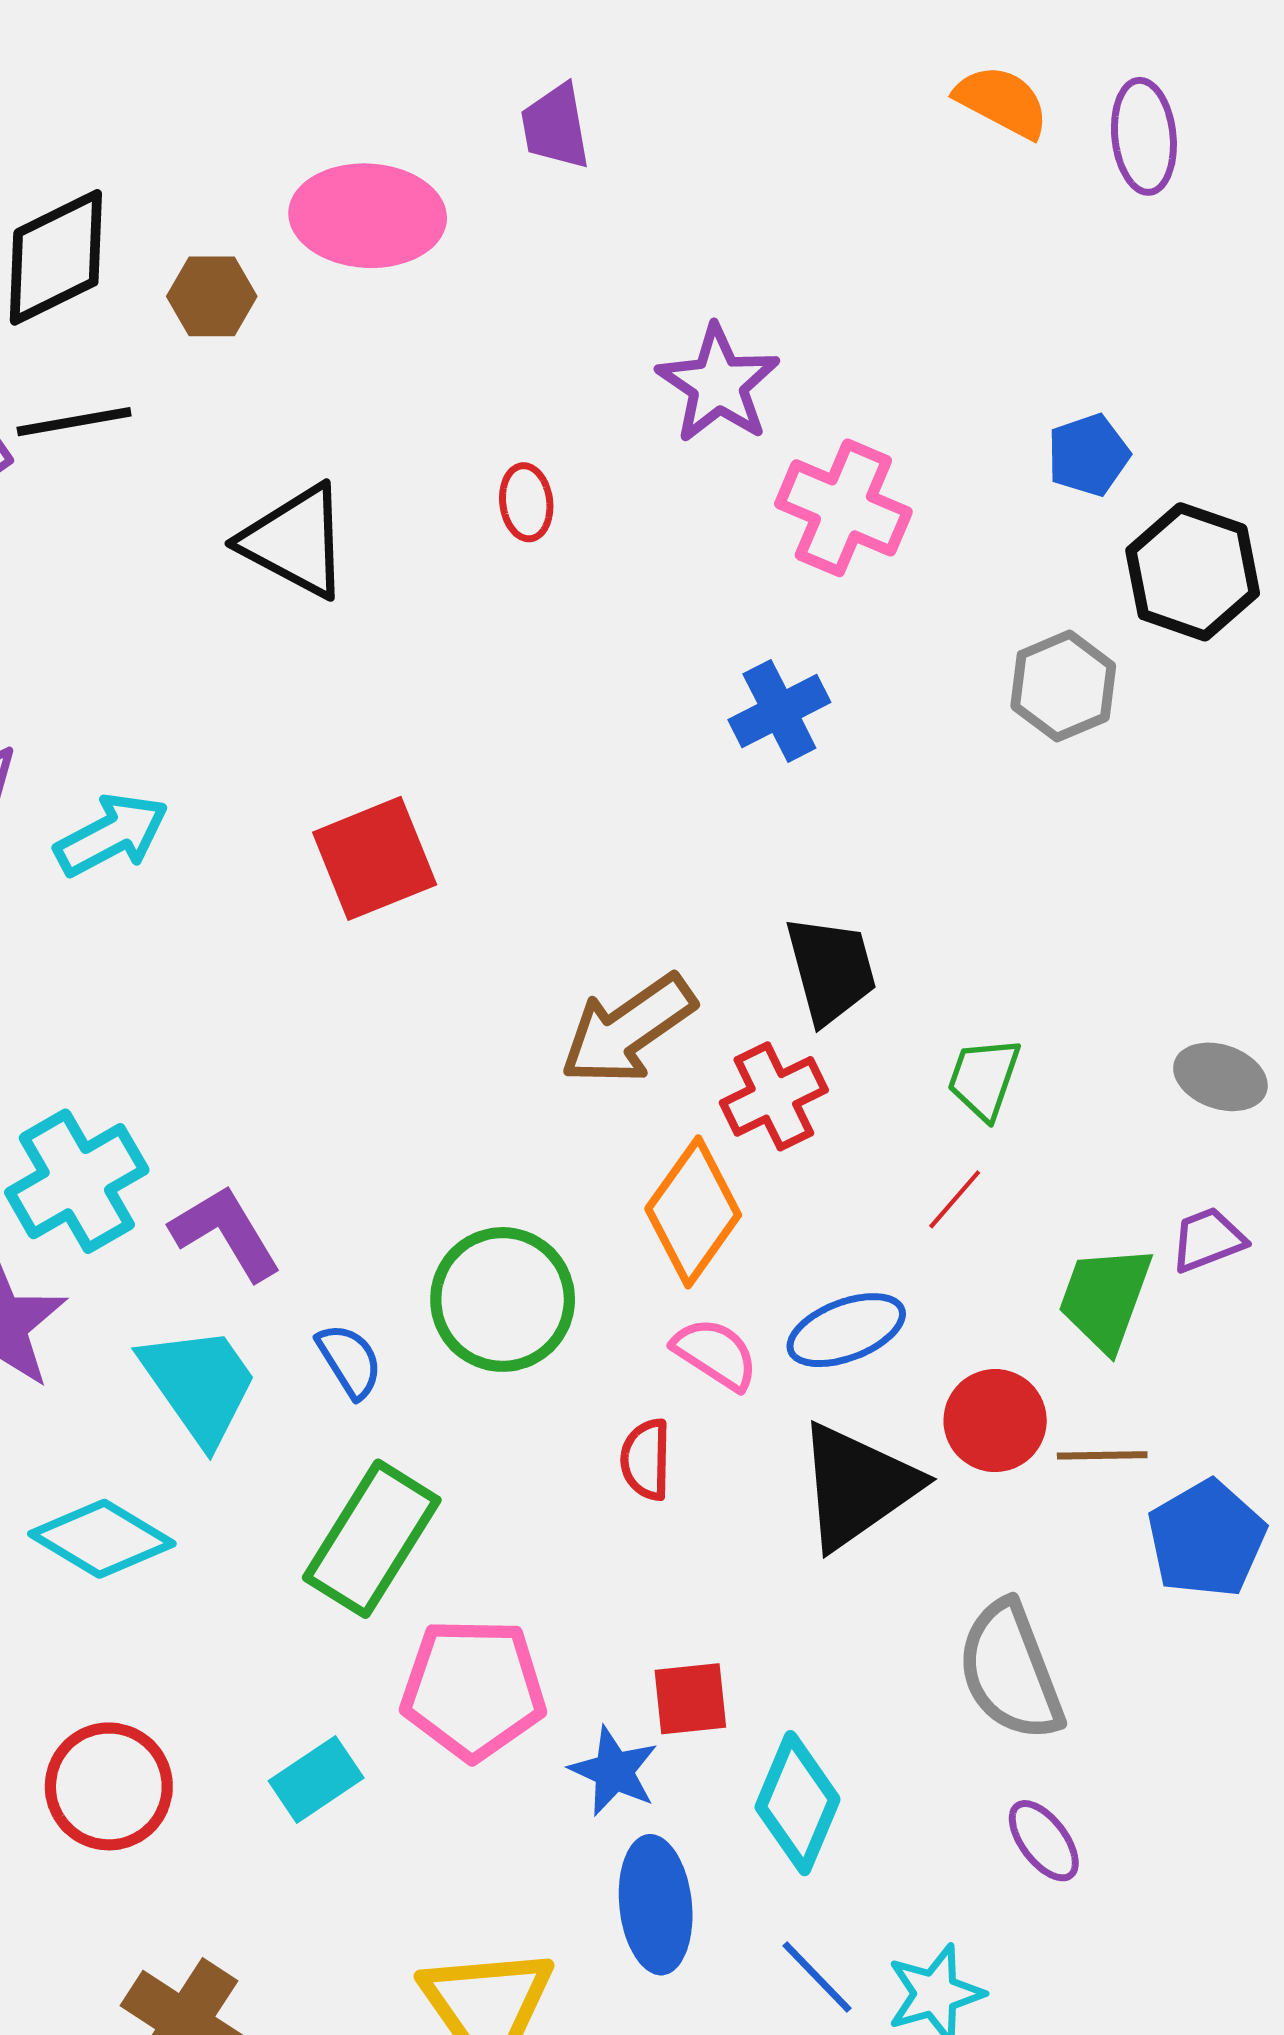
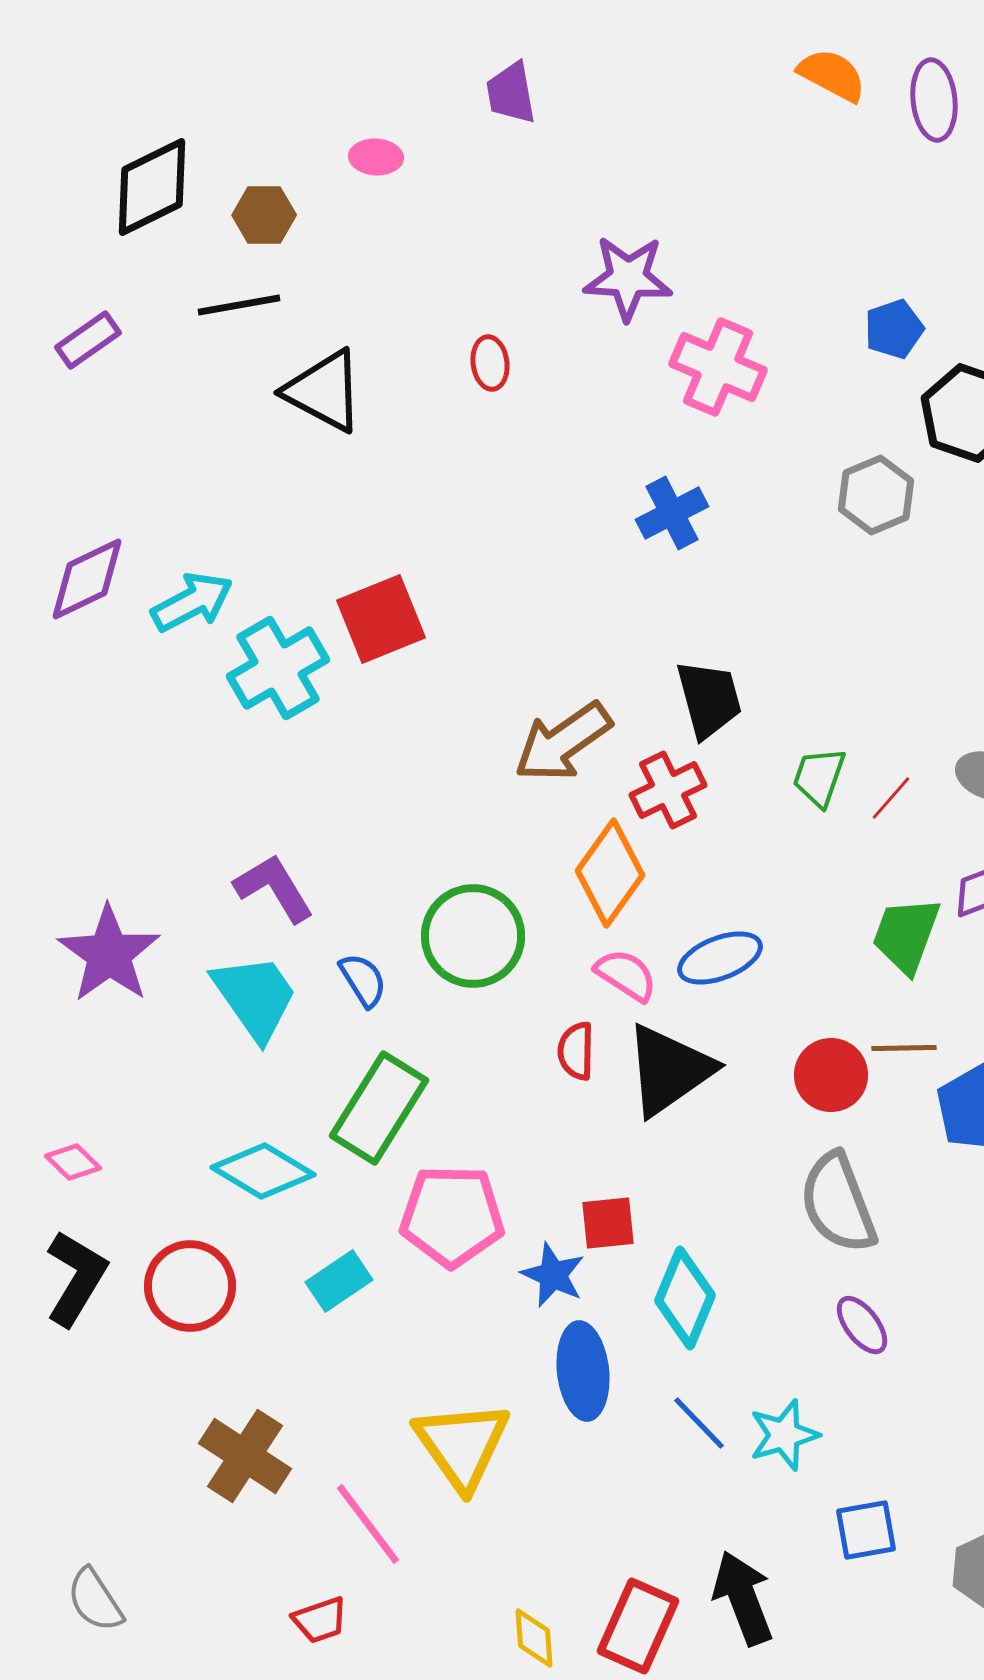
pink ellipse: (368, 216) -> (376, 157), size x0.5
purple star: (718, 384) -> (628, 278), turned -30
black line: (74, 422) -> (239, 305), moved
cyan cross: (77, 1181) -> (278, 668), moved
red line: (955, 1199) -> (891, 798), moved
red circle: (995, 1421) -> (831, 1075), moved
black triangle: (857, 1486) -> (669, 1070), moved
cyan diamond: (102, 1539) -> (263, 1171), moved

